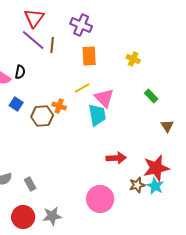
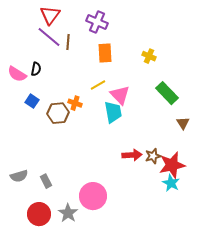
green rectangle: (151, 96) -> (167, 93), size x1.6
brown star: (137, 185) -> (153, 156), moved
pink circle: (100, 199) -> (93, 196), moved
gray star: (52, 216) -> (68, 213), turned -30

